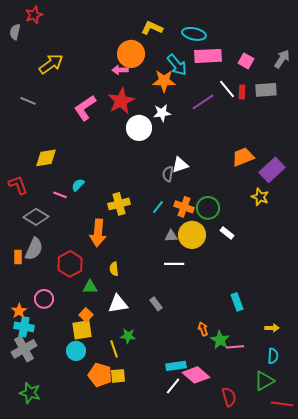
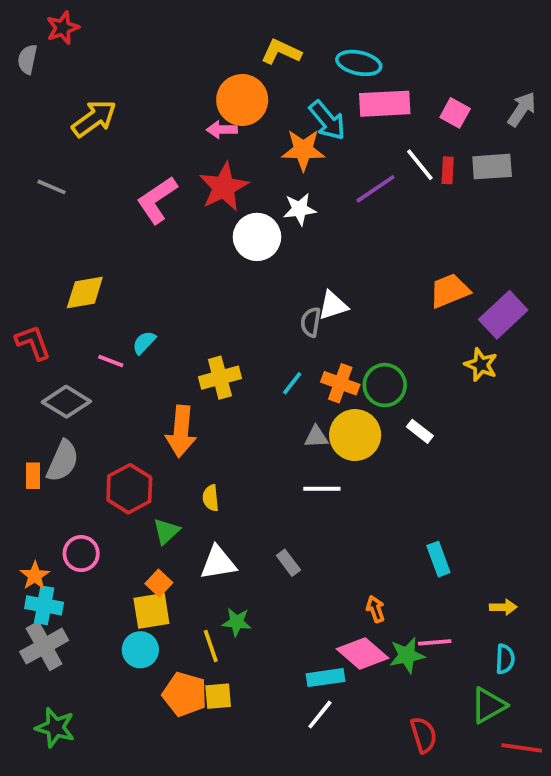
green triangle: (90, 287) -> (166, 531), turned -42
green star: (220, 340) -> (407, 655), moved, turned 30
pink diamond: (196, 375) -> (363, 653), moved

